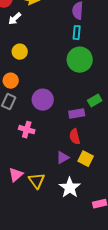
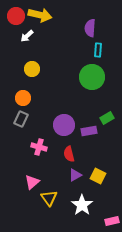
cyan rectangle: (77, 33) -> (98, 50), moved
purple circle: (43, 100) -> (64, 125), moved
red semicircle: (75, 137) -> (69, 154), moved
pink triangle: (16, 175) -> (32, 182), moved

